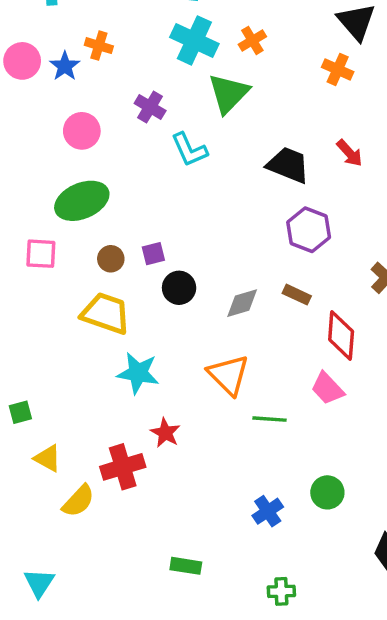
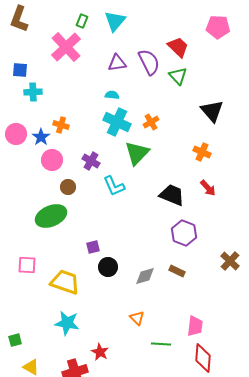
orange cross: (338, 69) -> (202, 152), moved
pink circle: (82, 131) -> (52, 160), moved
pink square: (41, 254) -> (27, 265), moved
brown circle: (111, 259) -> (68, 187), moved
red diamond: (341, 336) -> (203, 358), moved
cyan star: (138, 373) -> (67, 323), moved
orange triangle: (228, 375) -> (137, 318), size x0.6
pink trapezoid: (327, 388) -> (195, 326), turned -130

